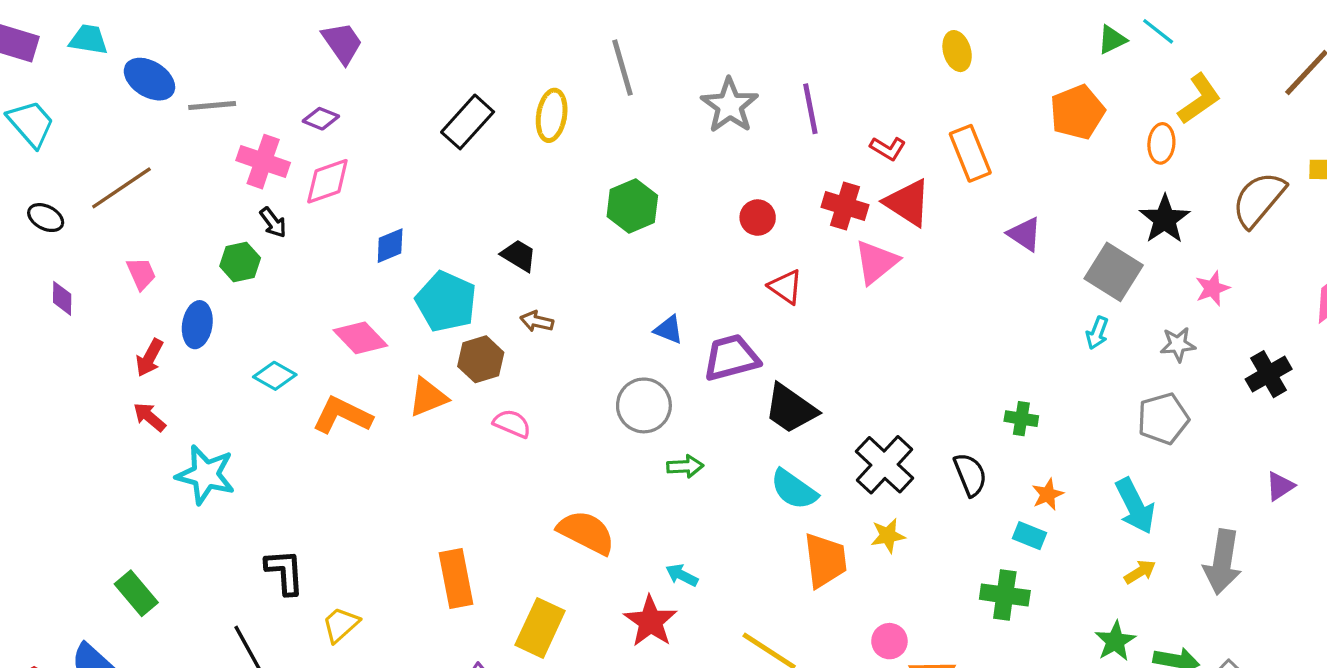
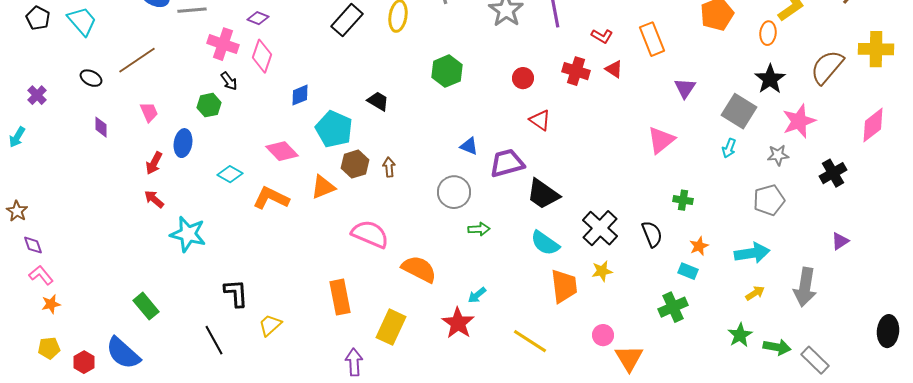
pink diamond: (327, 181) -> (262, 56), turned -52
red triangle: (908, 203) -> (614, 69), size x0.6
purple triangle: (1025, 234) -> (685, 88), turned 30
pink triangle: (876, 262) -> (661, 140), moved
pink star: (1212, 288) -> (799, 121), size x1.6
brown arrow: (537, 321) -> (389, 167), moved, turned 72
pink semicircle: (512, 424) -> (370, 234), moved, size x1.6
cyan arrow: (1135, 506) -> (752, 253), turned -72
cyan arrow: (682, 575) -> (477, 295), turned -66
green cross: (1005, 595) -> (673, 307), turned -32

